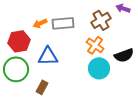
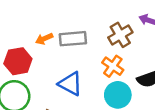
blue triangle: (48, 56) -> (70, 84), moved, turned 30

